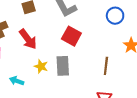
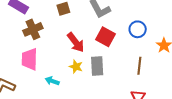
blue circle: (115, 16) -> (138, 29), moved
red arrow: (28, 39) -> (76, 42), moved

